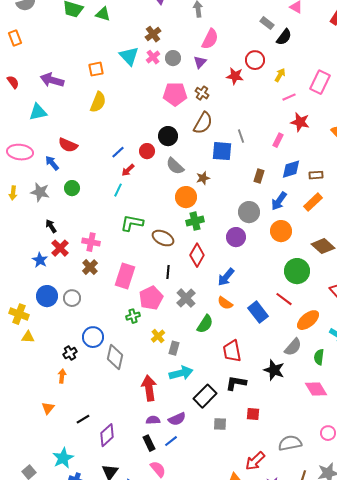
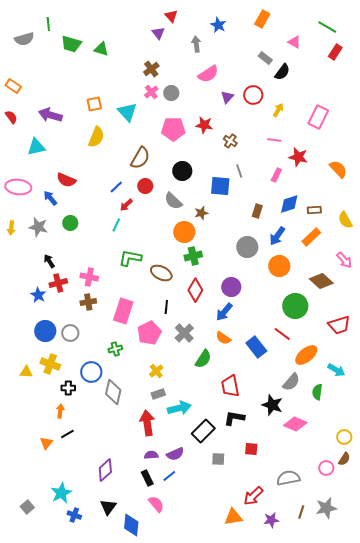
orange rectangle: (15, 38) -> (13, 86), moved, turned -35
pink semicircle: (210, 39) -> (208, 74), turned 30
cyan triangle: (129, 56) -> (127, 112), moved
purple triangle: (200, 62) -> (227, 97), moved
red star: (235, 76) -> (204, 125), moved
brown cross: (202, 93) -> (230, 141), moved
pink line: (289, 97) -> (274, 140), moved, turned 32
brown semicircle: (203, 123) -> (140, 158), moved
black circle: (168, 136) -> (182, 171), moved
purple circle: (236, 237) -> (231, 287), moved
red cross: (60, 248) -> (58, 283), turned 30
brown cross: (90, 267) -> (88, 302), turned 35
yellow cross: (19, 314) -> (50, 364), moved
green cross: (133, 316) -> (115, 349), moved
gray rectangle: (174, 348) -> (158, 394), moved, turned 56
black cross: (70, 353) -> (68, 388), turned 32
pink diamond: (316, 389) -> (295, 424), moved, turned -35
black line: (83, 419) -> (67, 434), moved

